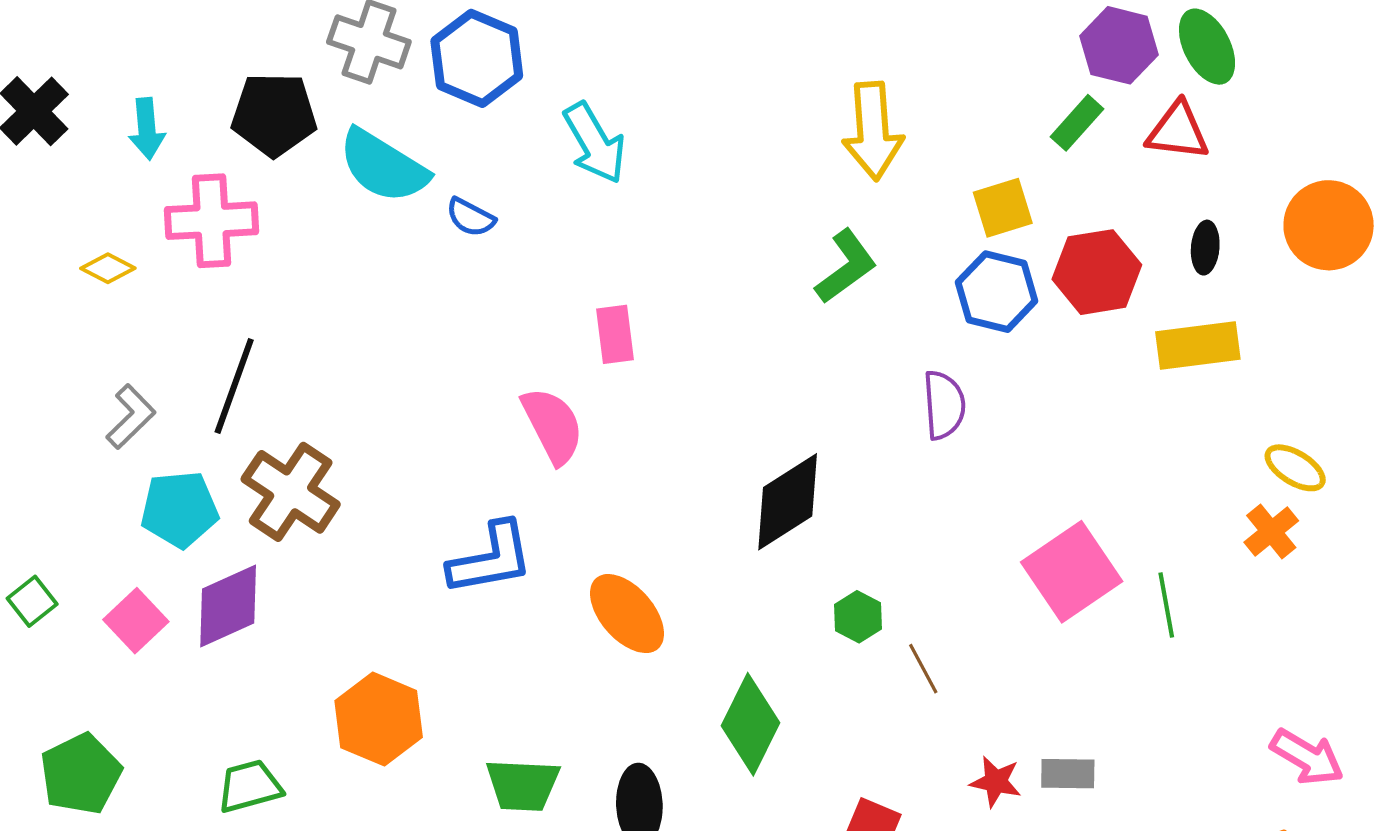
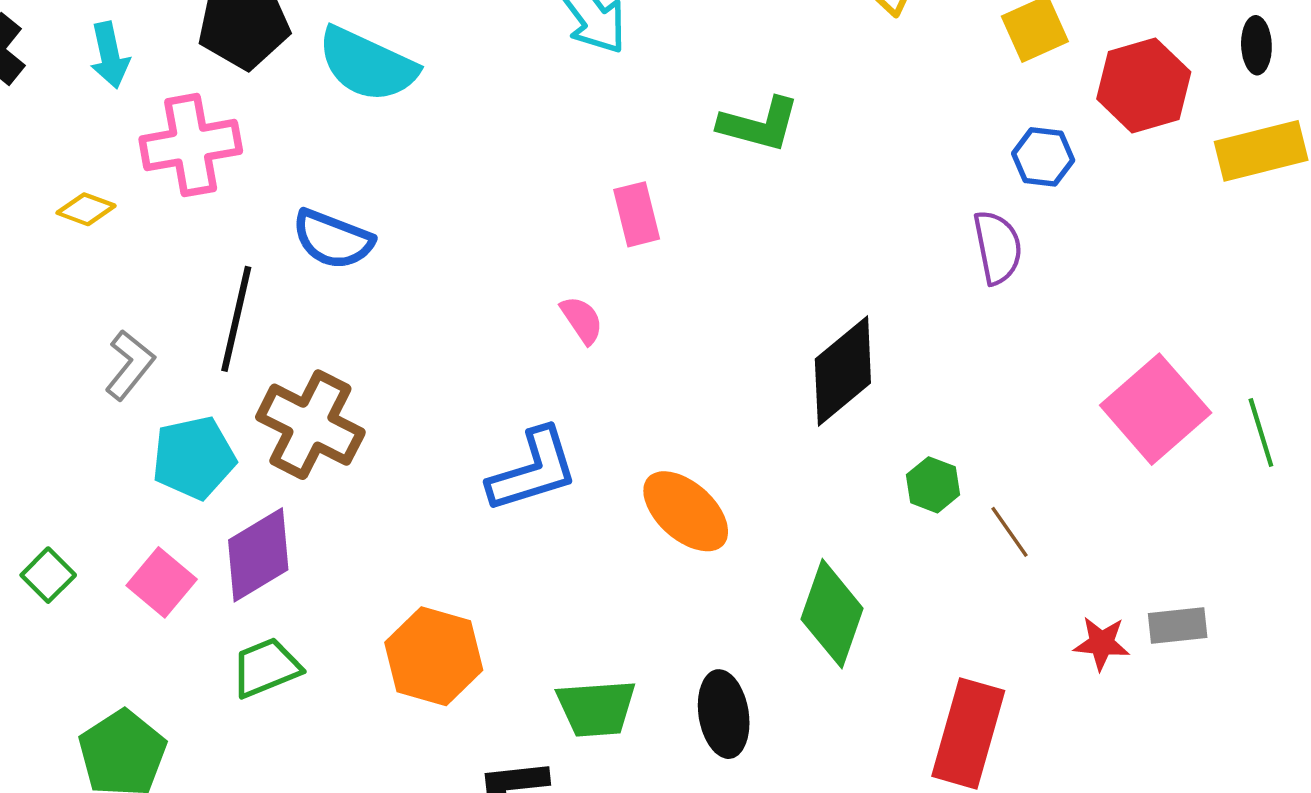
blue semicircle: (471, 217) -> (333, 239), moved, size x1.5
green L-shape: (846, 267) -> (759, 124), moved, turned 58
blue hexagon: (997, 292) -> (1043, 157), moved, size x0.7
pink semicircle: (553, 425) -> (582, 320), size x0.6
green trapezoid: (250, 786) -> (266, 668), moved

